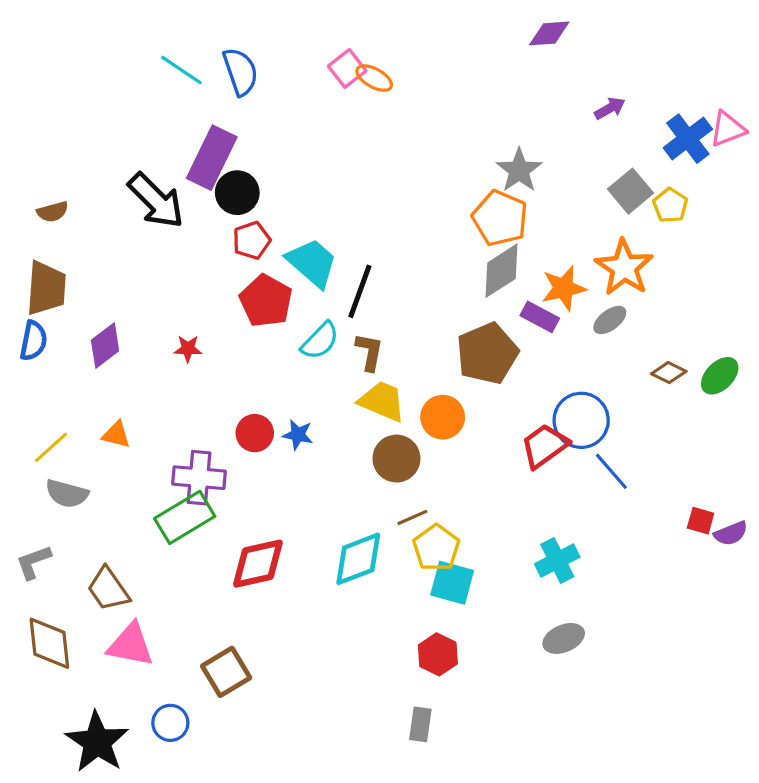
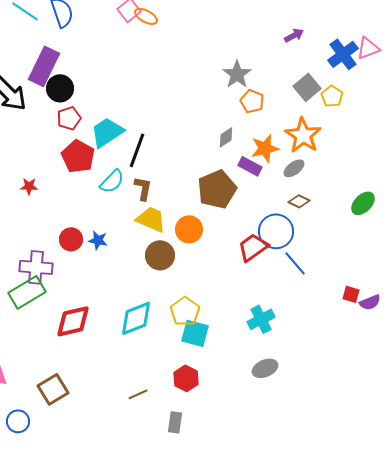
orange pentagon: (500, 218) -> (252, 101), moved, size x0.7
cyan trapezoid: (312, 263) -> (107, 132), turned -75
gray diamond: (502, 271) -> (226, 137), size x0.6
brown diamond: (669, 373) -> (299, 201), moved
brown line: (412, 517) -> (138, 394), moved

